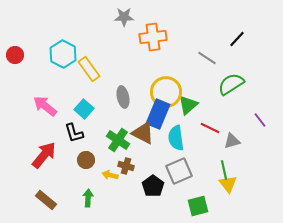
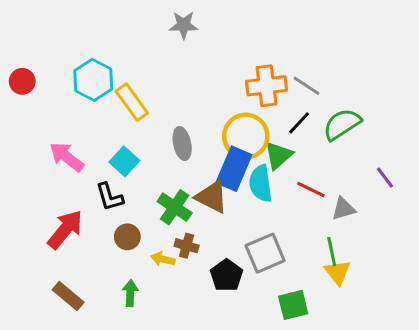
orange cross: (153, 37) -> (267, 86), moved
black line: (237, 39) -> (299, 123), moved
cyan semicircle: (176, 138) -> (261, 184), moved

